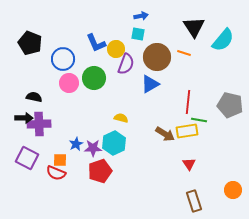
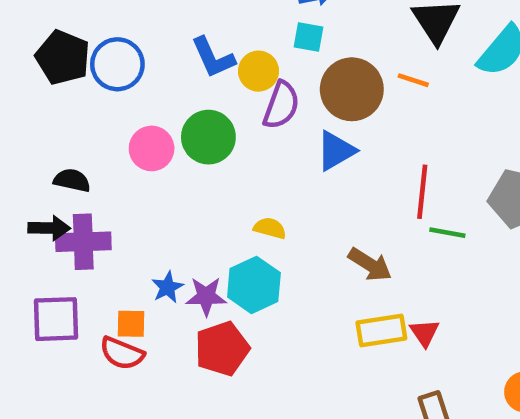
blue circle: (63, 59) -> (117, 64), moved
yellow rectangle: (187, 131) -> (381, 330), moved
purple square: (27, 158) -> (56, 319), turned -30

